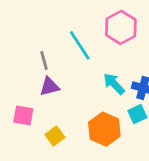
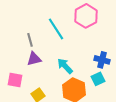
cyan arrow: (114, 84) -> (65, 66), moved

